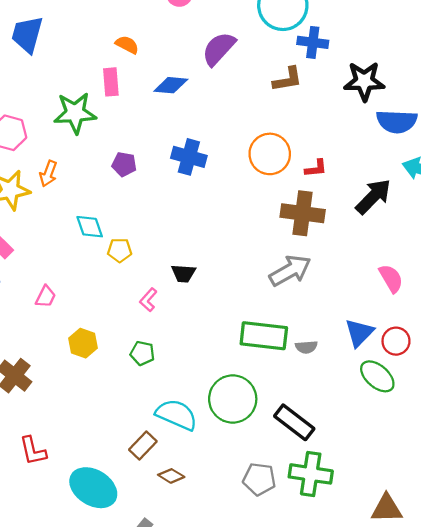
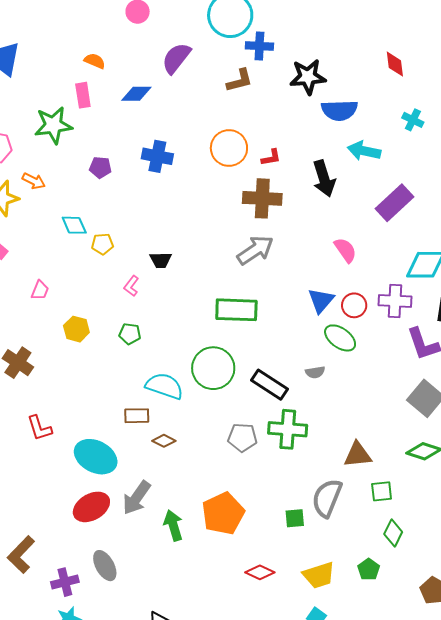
orange arrow: (48, 174) -> (34, 181), turned -80
black arrow: (373, 196) -> (324, 179), turned 123
gray semicircle: (306, 347) -> (315, 372), moved
brown rectangle: (143, 445) -> (137, 416), turned 50

